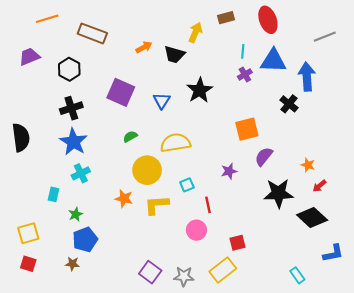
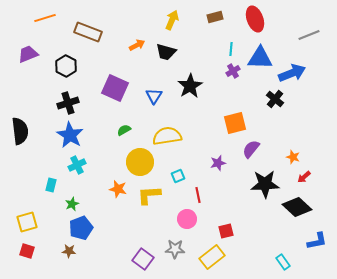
yellow arrow: (195, 32) -> (172, 20), moved
blue arrow: (307, 77) -> (292, 73), turned 72
gray star: (184, 276) -> (175, 249), moved

